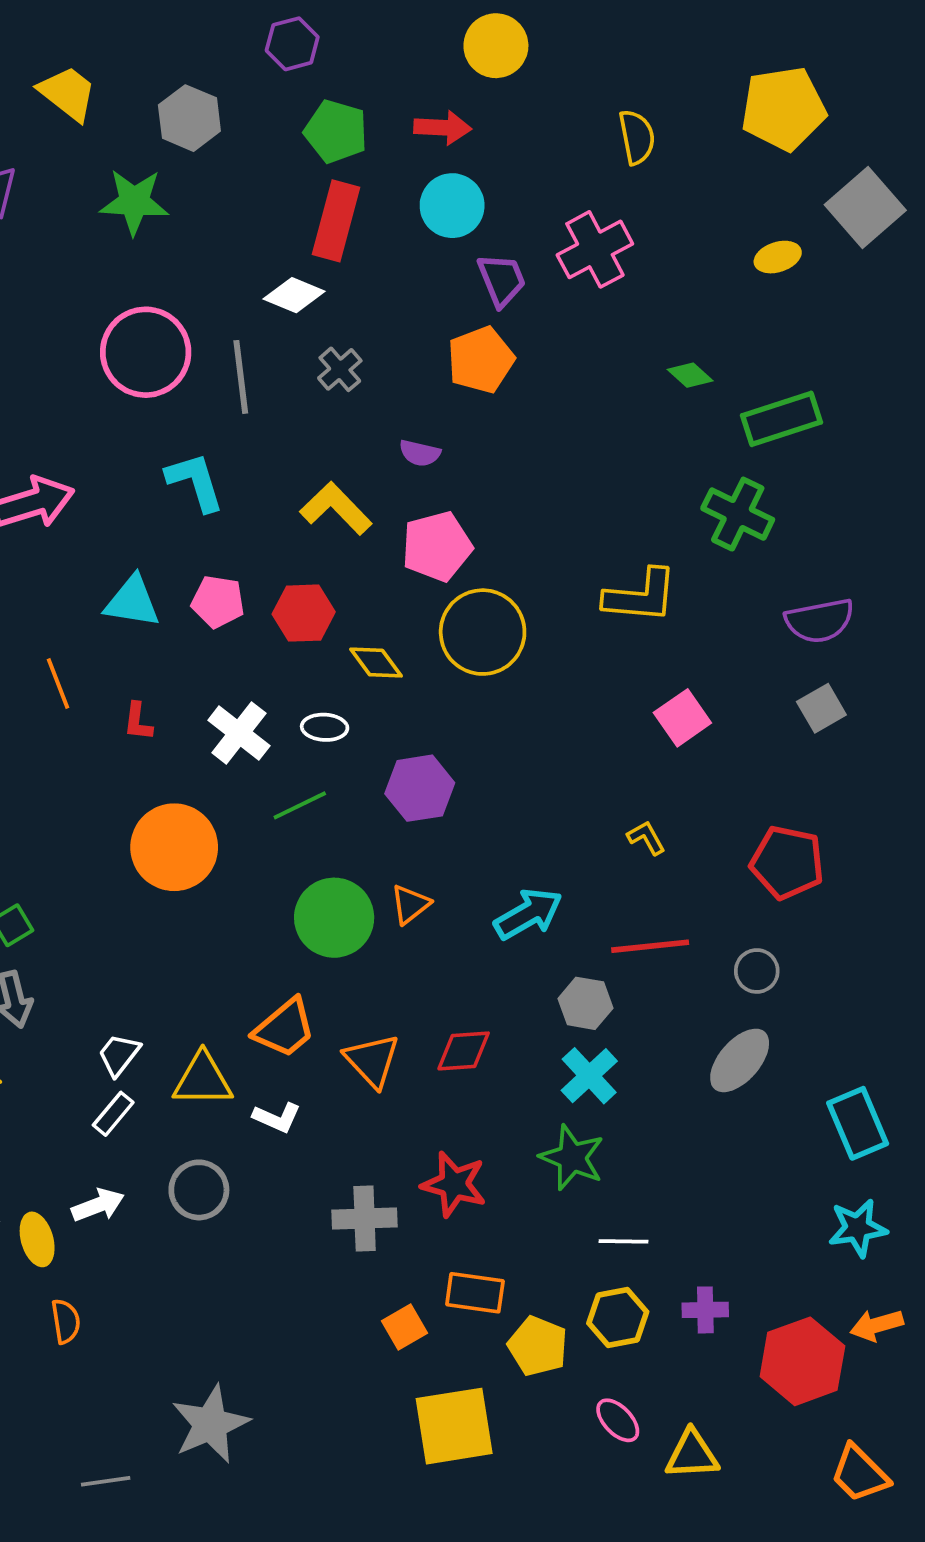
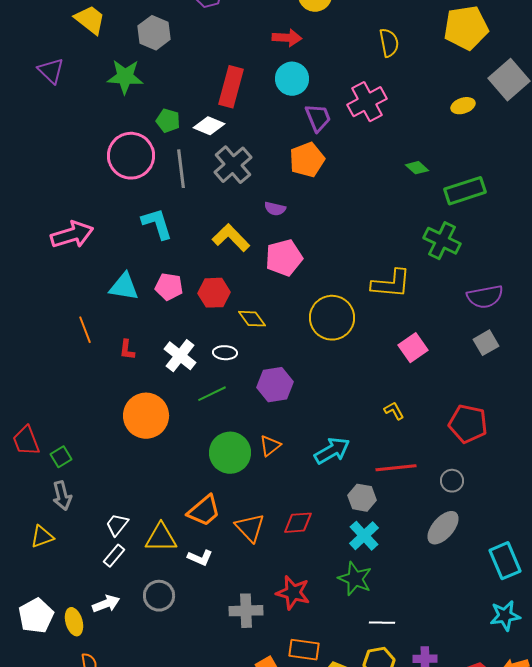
green pentagon: (336, 131) -> (168, 121), moved, size x0.7
gray cross: (340, 369) -> (233, 165), size x1.6
yellow circle: (483, 632) -> (332, 318), moved

